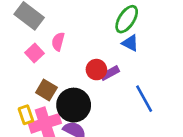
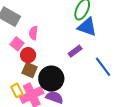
blue triangle: (130, 43) -> (87, 27), size x1.5
red circle: (96, 70) -> (28, 55), moved

